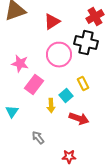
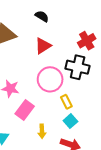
yellow rectangle: (83, 84) -> (66, 102), moved
cyan square: (66, 96) -> (70, 121), moved

